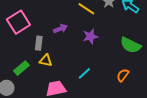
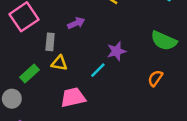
purple star: (90, 36) -> (116, 51), moved
cyan line: (84, 73) -> (98, 70), moved

